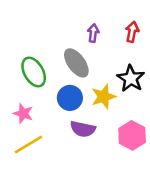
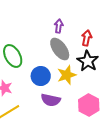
red arrow: (132, 32) -> (87, 38), moved
gray ellipse: (76, 63) -> (60, 49), moved

